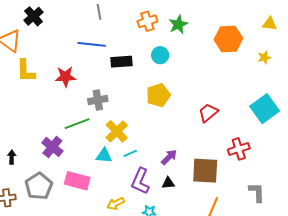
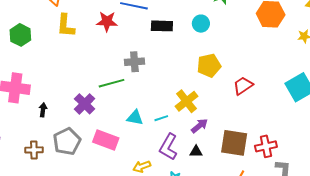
red star: (65, 77) -> (107, 21), moved
yellow pentagon: (158, 95) -> (209, 65), moved
yellow cross: (117, 131) -> (186, 101), moved
red cross: (239, 149) -> (266, 146), moved

